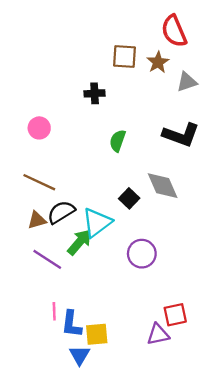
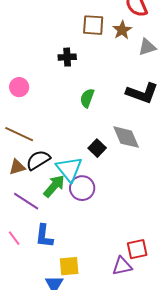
cyan triangle: (97, 223) -> (69, 169), turned -32
purple circle: (142, 254) -> (82, 188), moved
pink line: (54, 311) -> (14, 238), moved, turned -35
blue L-shape: (71, 324) -> (44, 236), moved

